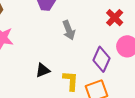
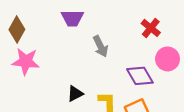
purple diamond: (101, 59) -> (140, 76), turned -50

